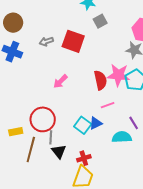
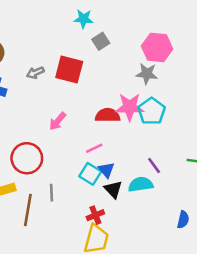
red semicircle: (100, 80) -> (108, 115), turned -72
pink line: (108, 105) -> (94, 148), moved
red circle: (43, 119) -> (27, 158), moved
blue triangle: (96, 123) -> (106, 170), turned -40
black triangle: (59, 151) -> (113, 189), moved

